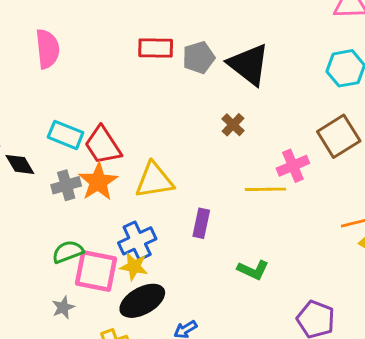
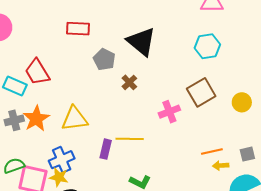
gray pentagon: (199, 58) -> (104, 59), moved, turned -30
red trapezoid: (103, 145) -> (37, 72), moved
yellow line: (266, 189) -> (130, 139), moved

